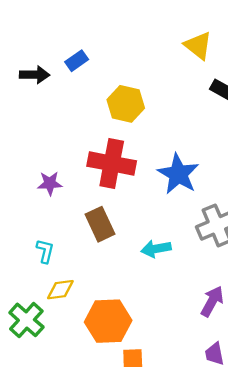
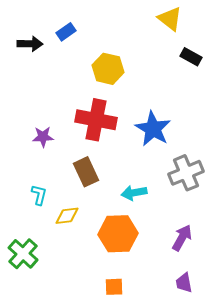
yellow diamond: (60, 290) -> (67, 216), moved
orange hexagon: (108, 321) -> (118, 234), moved

